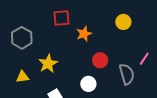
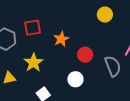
red square: (61, 18) -> (33, 28), moved
orange star: (84, 34) -> (61, 39), moved

